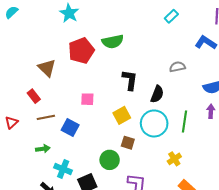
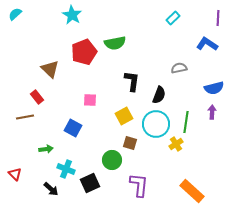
brown line: (46, 117) -> (25, 117), moved
red triangle: (11, 122) -> (15, 174), moved, turned -32
yellow cross: (174, 159) -> (176, 144), moved

